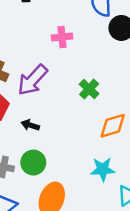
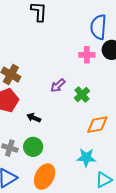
pink cross: (62, 37) -> (87, 55), moved
purple arrow: (33, 80) -> (58, 85), moved, size x0.6

